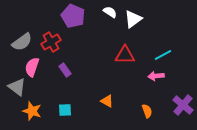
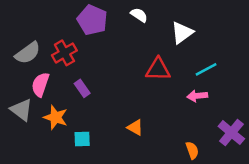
white triangle: (133, 19) -> (182, 33), moved
orange star: (32, 111) -> (56, 117), moved
orange semicircle: (147, 111) -> (192, 150), moved

